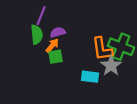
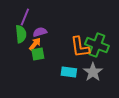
gray star: (111, 66) -> (93, 72), moved

